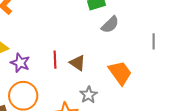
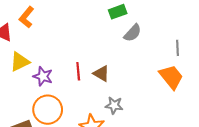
orange trapezoid: (120, 73) -> (171, 77), moved
gray star: (89, 95) -> (114, 105), turned -30

